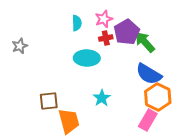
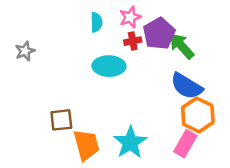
cyan star: (102, 98) -> (130, 142), moved, size x1.5

